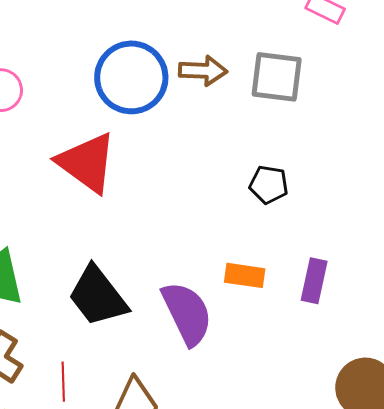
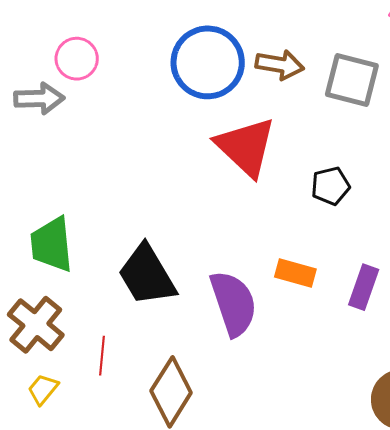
red triangle: (87, 163) -> (246, 147), moved
black pentagon: (269, 185) -> (331, 186), turned -30

